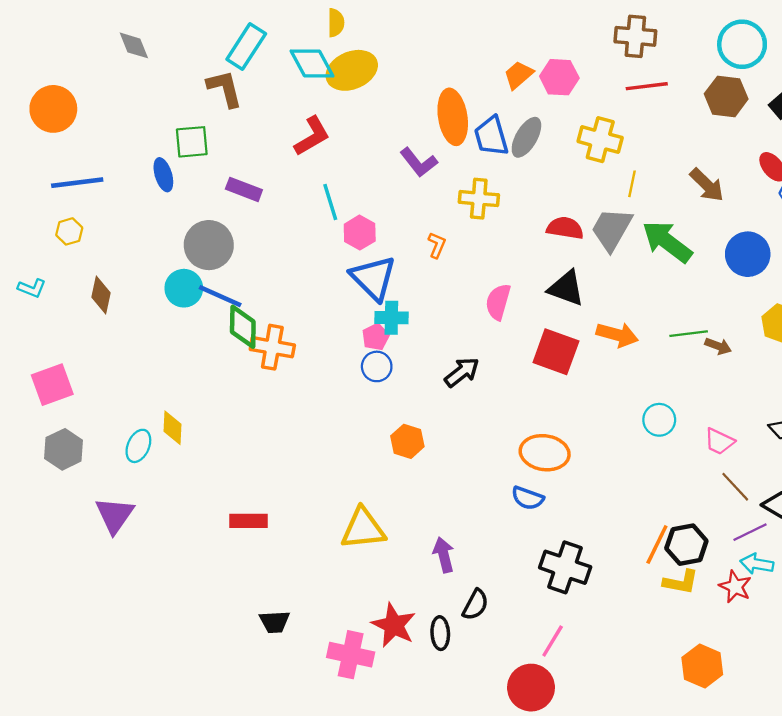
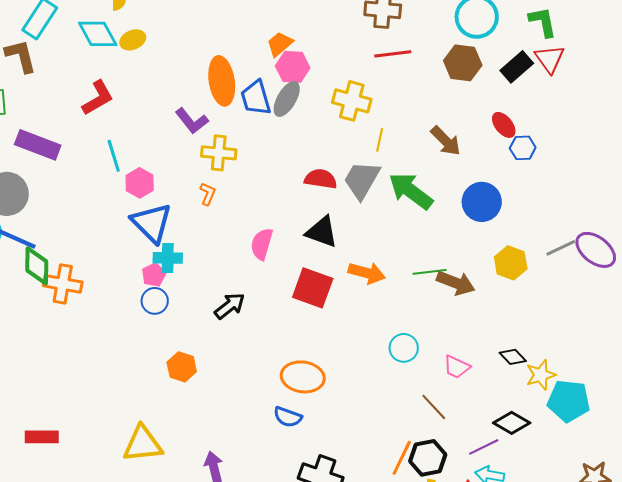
yellow ellipse: (352, 70) -> (133, 40), size x0.6
pink hexagon: (559, 77) -> (293, 67), moved
purple rectangle: (244, 189) -> (38, 145), size x1.4
yellow cross: (479, 199) -> (219, 153), moved
brown arrow: (718, 346) -> (456, 283), size x1.6
brown line: (735, 487) -> (434, 407), moved

